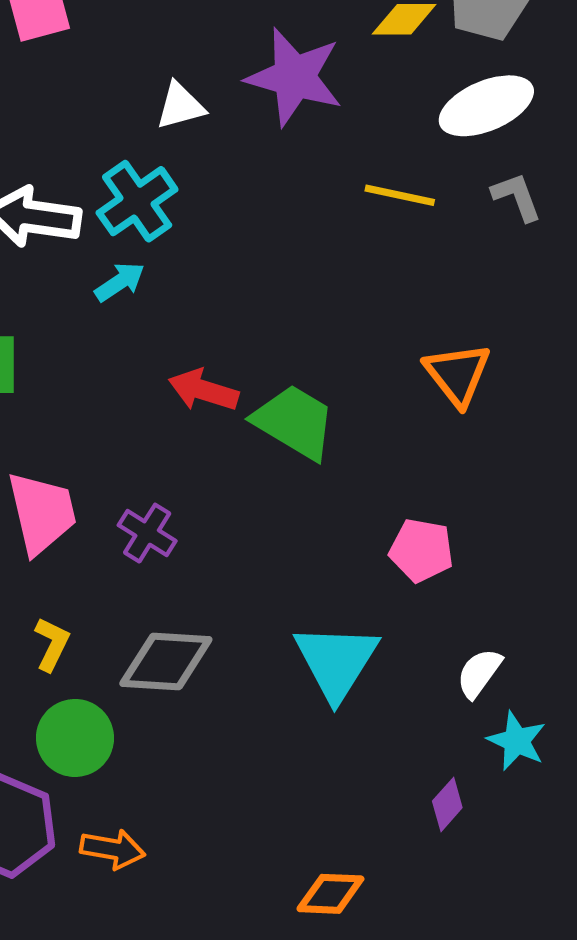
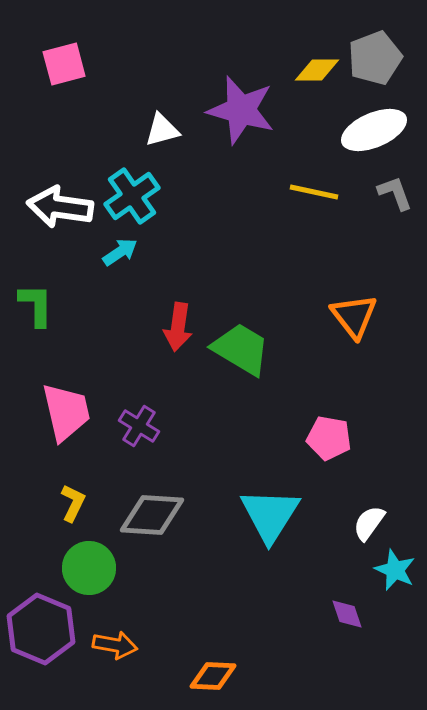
red arrow: (203, 390) -> (178, 327), turned -99
purple diamond: (447, 804) -> (347, 614), turned -60
orange diamond: (330, 894) -> (213, 676), moved

